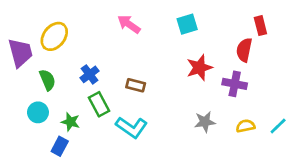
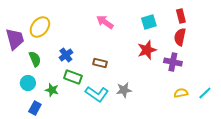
pink arrow: (129, 24) -> (105, 22), moved
cyan square: (187, 24) -> (149, 22), moved
red rectangle: (260, 26) -> (181, 16), moved
green rectangle: (99, 104) -> (73, 77), turned -42
gray star: (205, 122) -> (124, 90), moved
blue rectangle: (60, 146) -> (35, 108), moved

